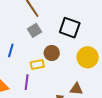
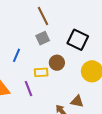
purple line: (27, 82) -> (28, 89), turned -35

